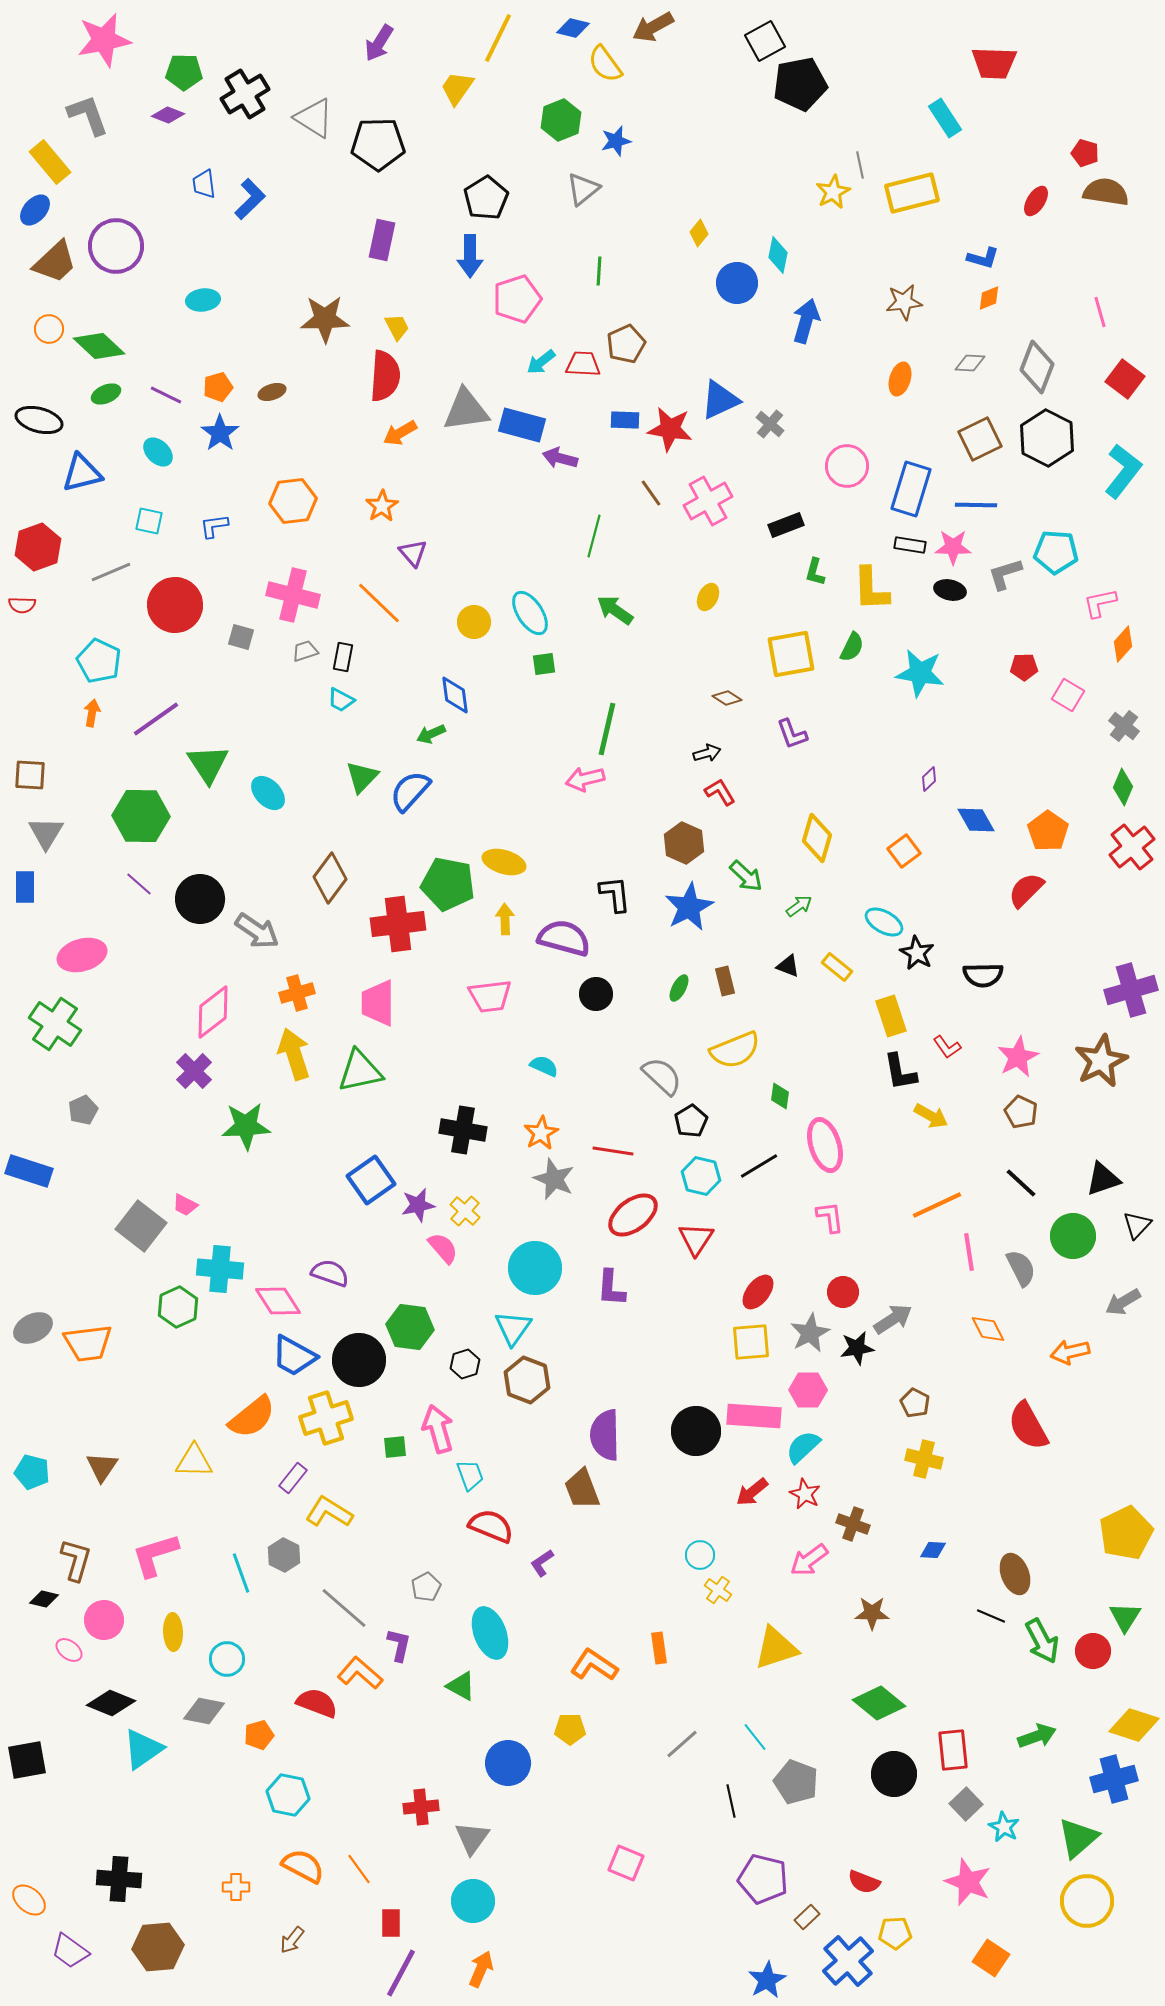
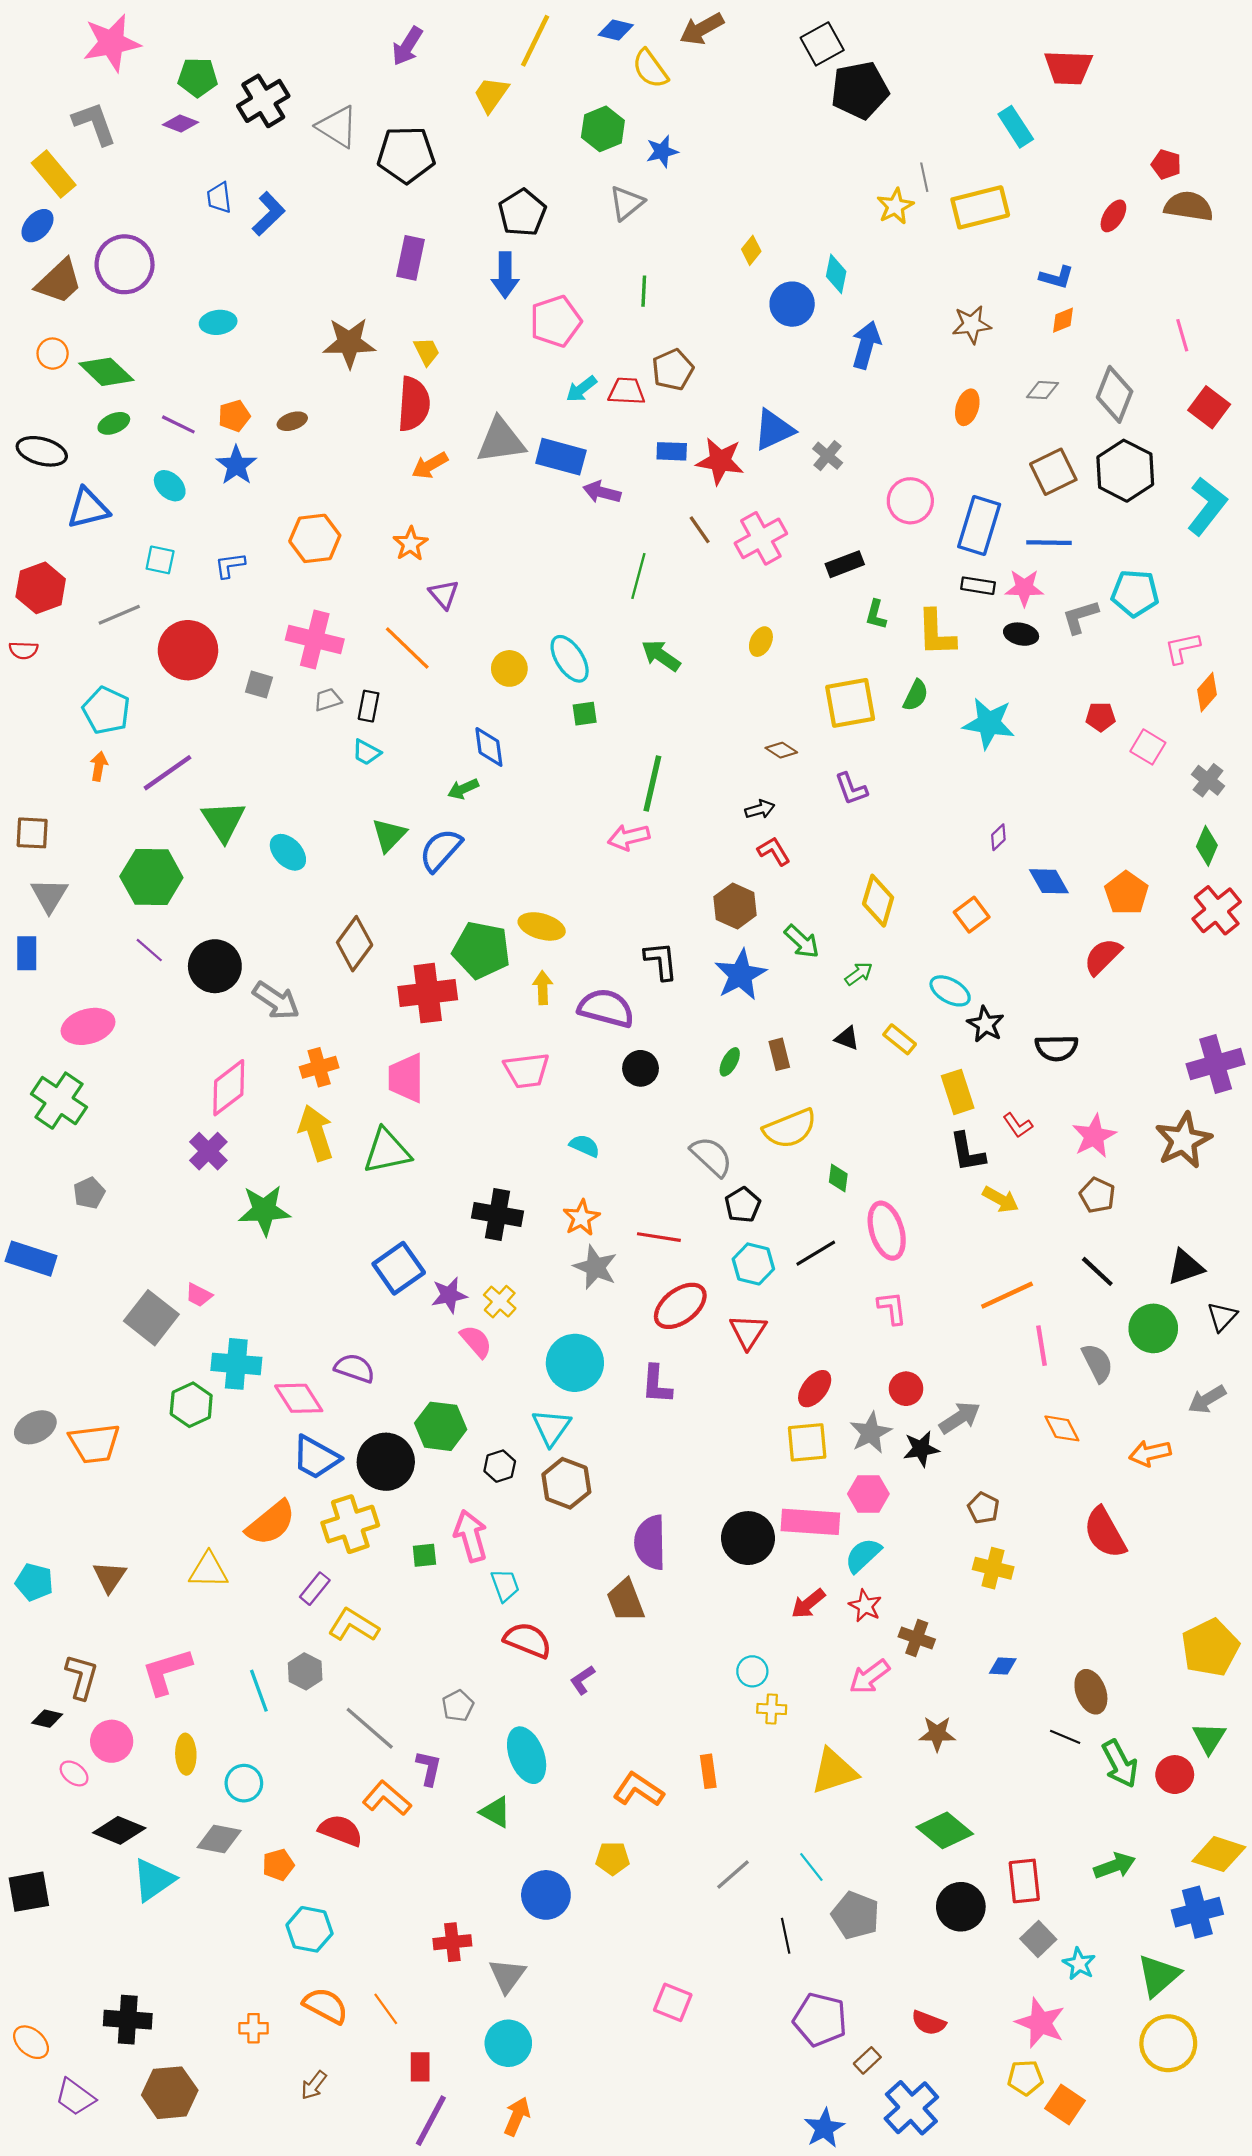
yellow cross: (718, 1590) -> (772, 1709), turned -32
yellow pentagon: (895, 1933) -> (1025, 2078), moved

